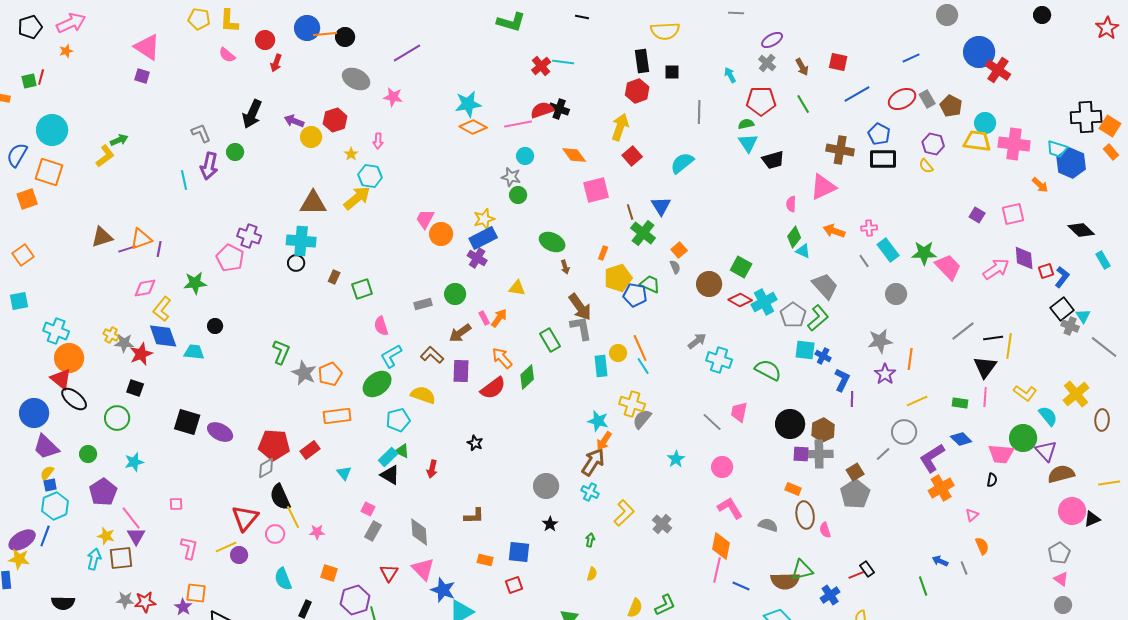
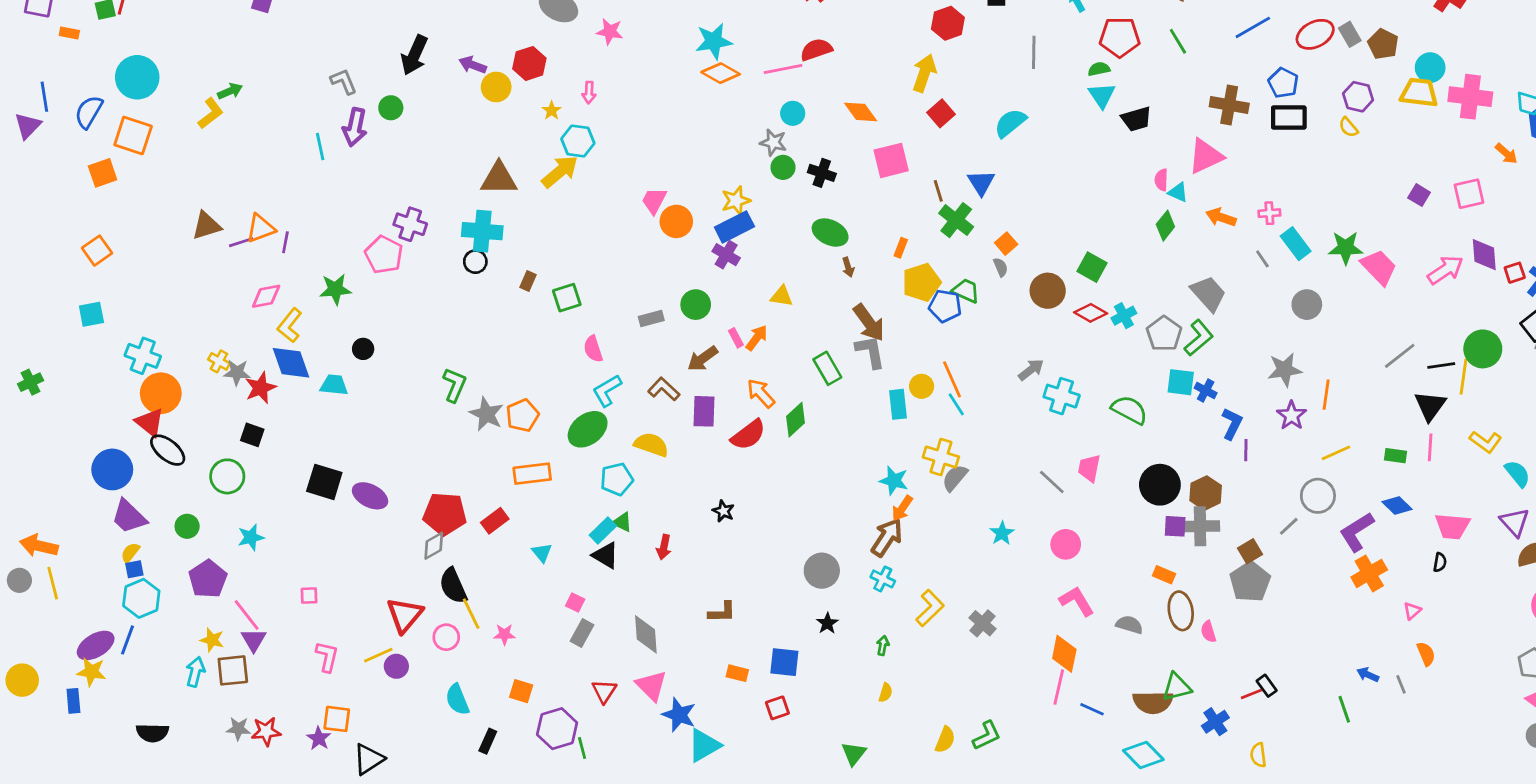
black cross: (559, 109) -> (822, 173), moved
cyan triangle: (803, 251) -> (1178, 192), moved
cyan cross: (764, 302) -> (1124, 316), size x0.7
green circle: (1023, 438) -> (1483, 349), moved

